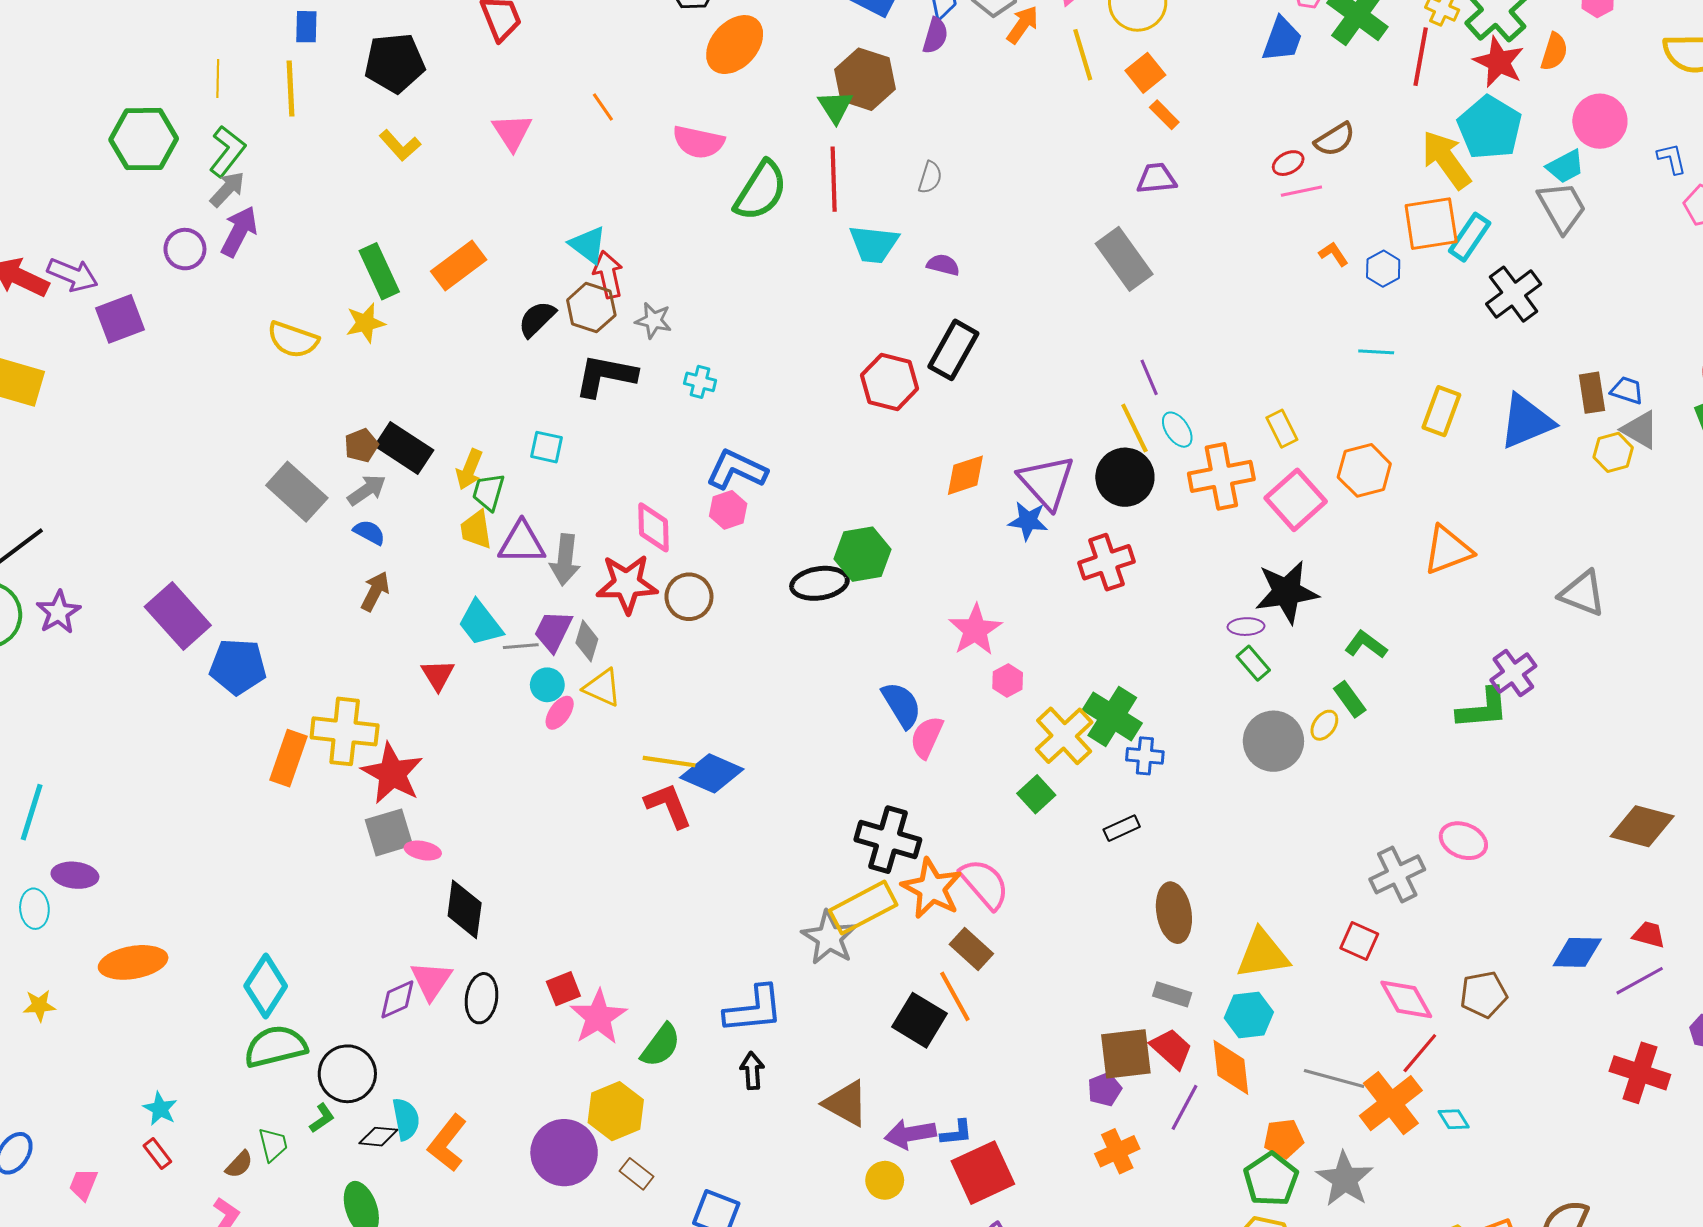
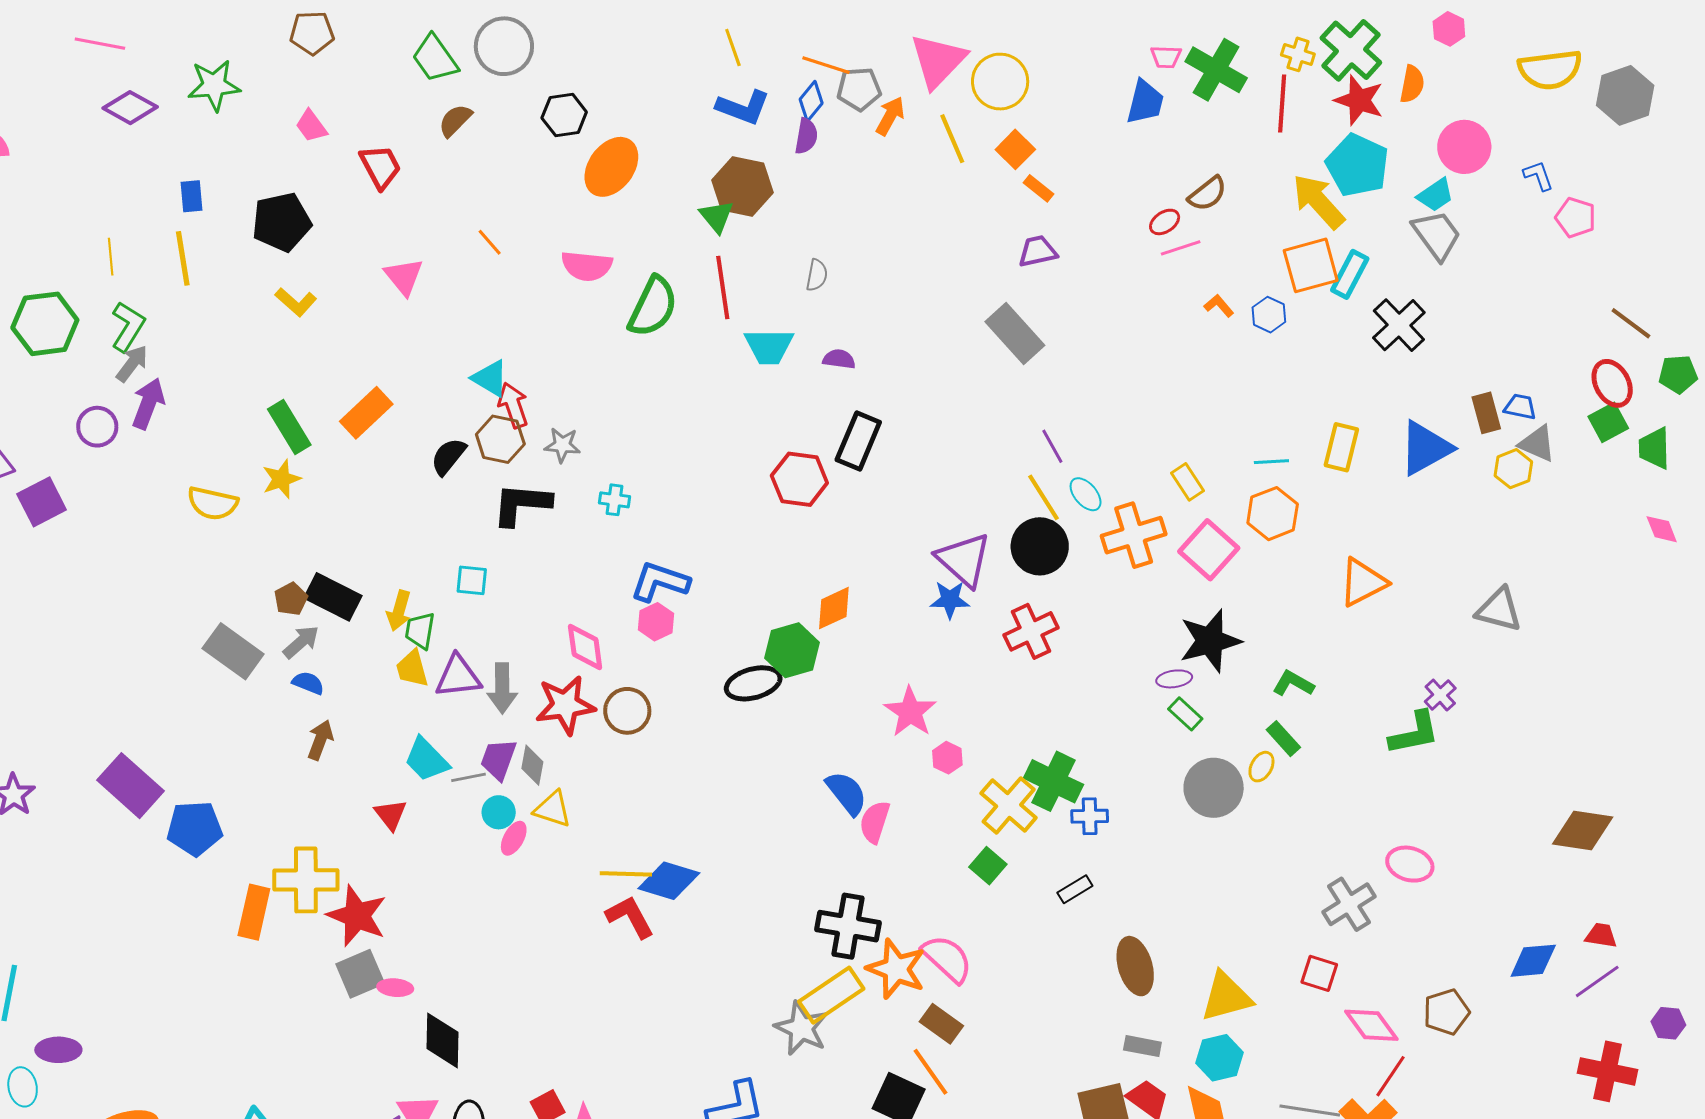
cyan line: (1376, 352) -> (1271, 462), moved
orange diamond: (965, 475) -> (834, 608), moved
purple cross: (1513, 673) -> (1440, 695), size x0.7

